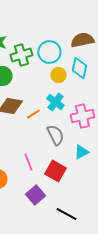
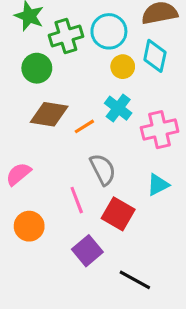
gray semicircle: (55, 135) -> (103, 169), moved

